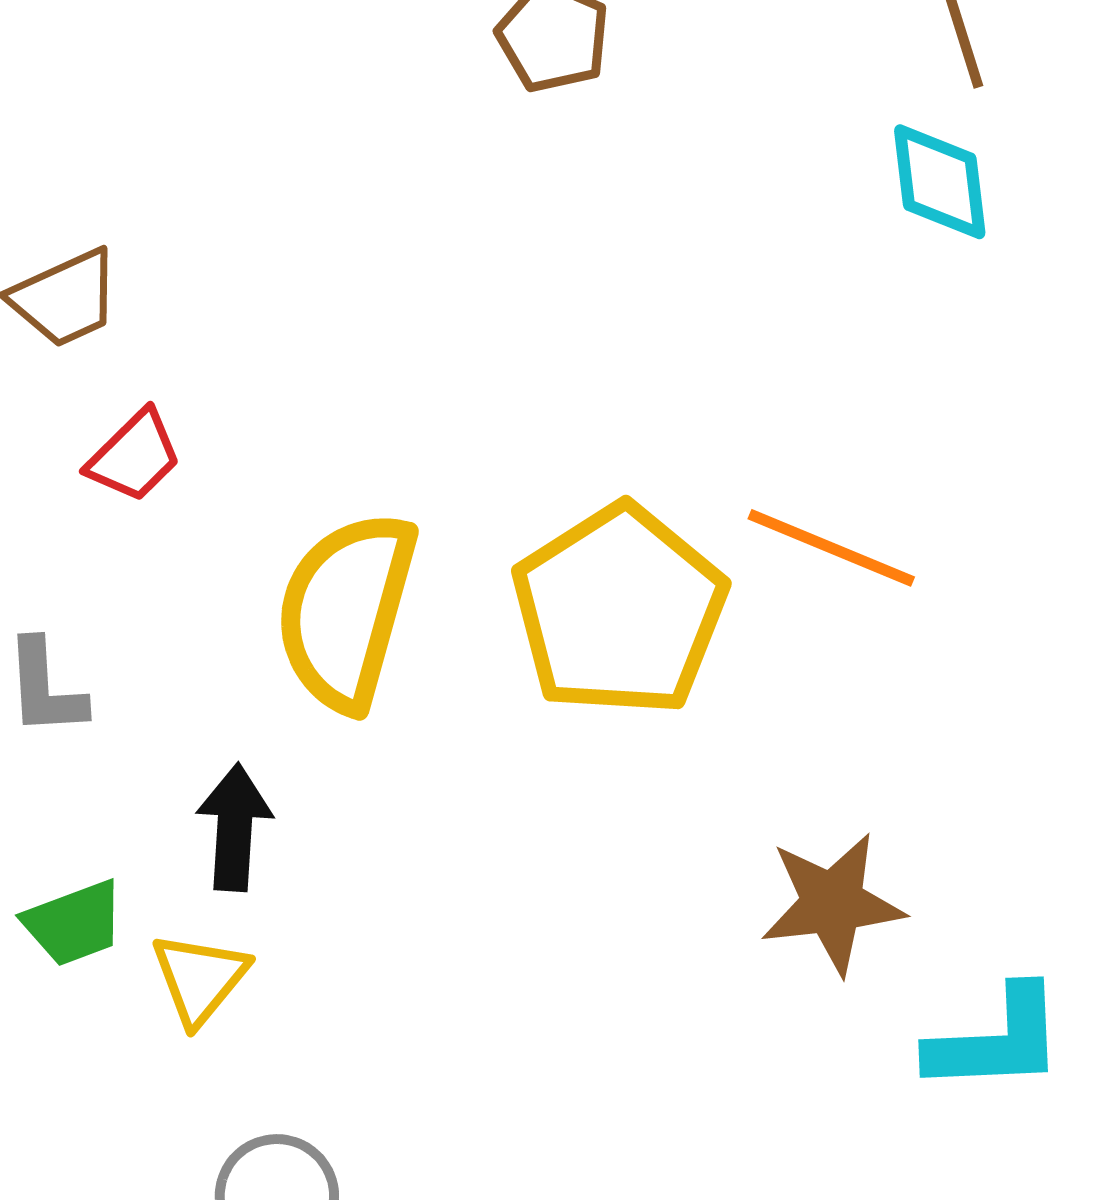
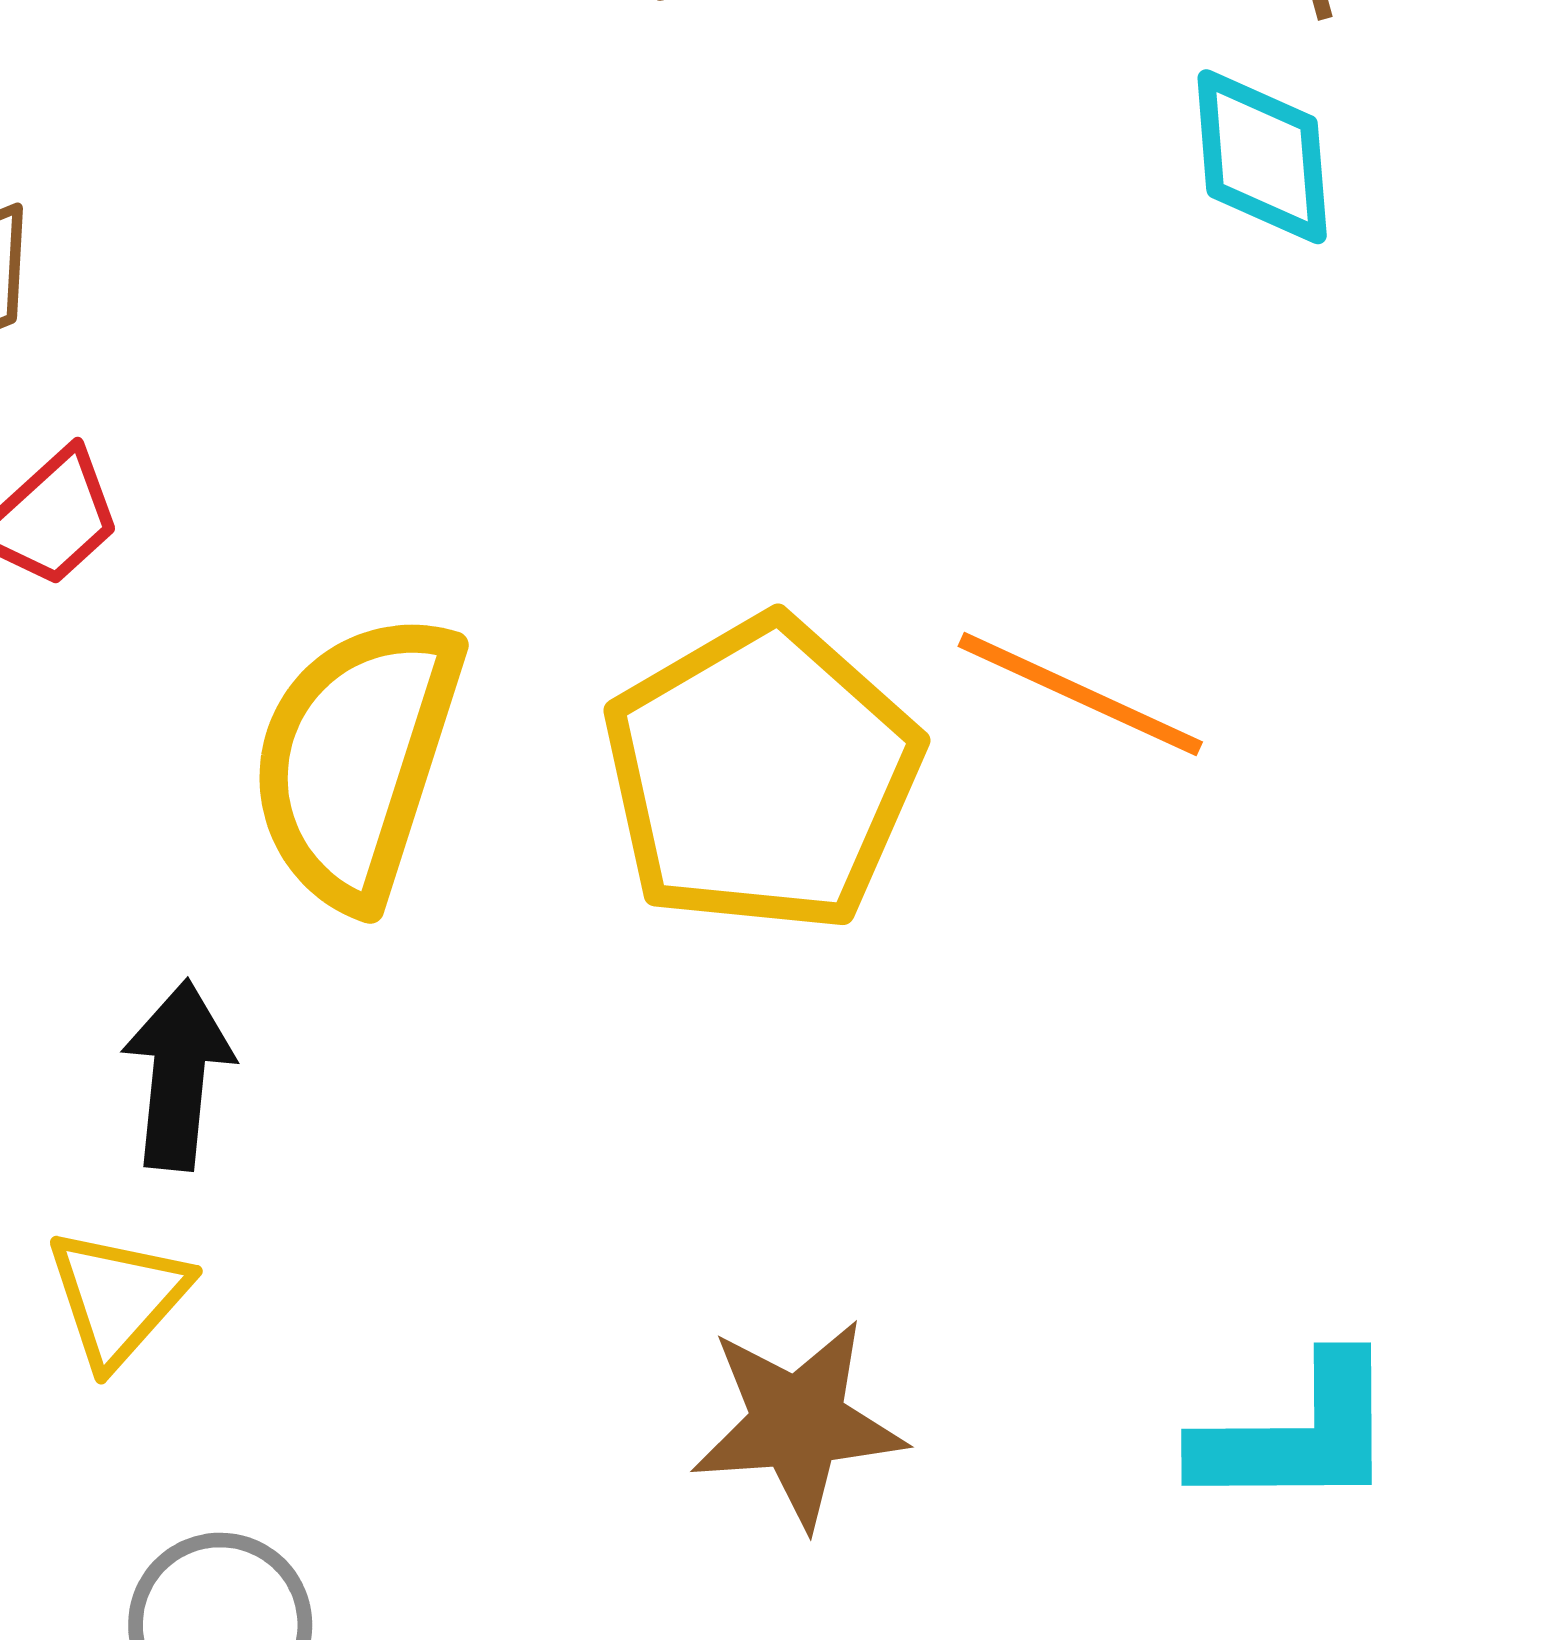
brown star: (832, 903) -> (798, 1423), moved

